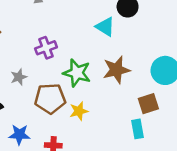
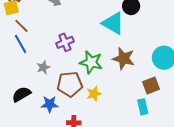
cyan triangle: (105, 27) -> (113, 23), size x1.4
brown star: (116, 70) -> (124, 59), turned 30
blue star: (19, 135) -> (50, 104), moved

